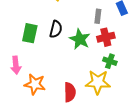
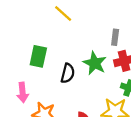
black semicircle: (56, 29) -> (68, 73), moved

